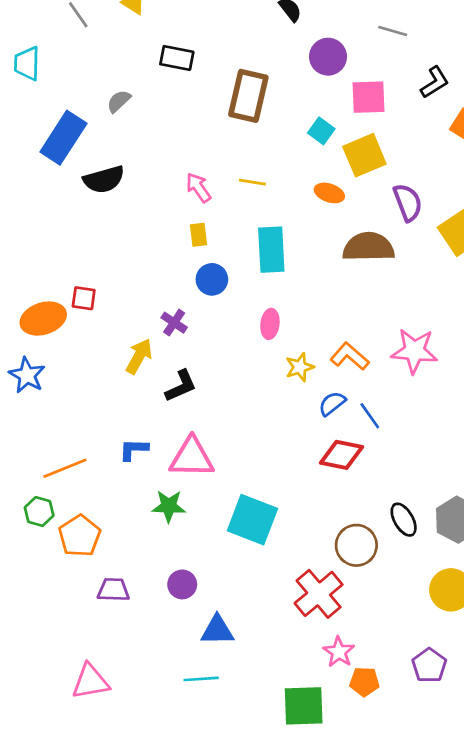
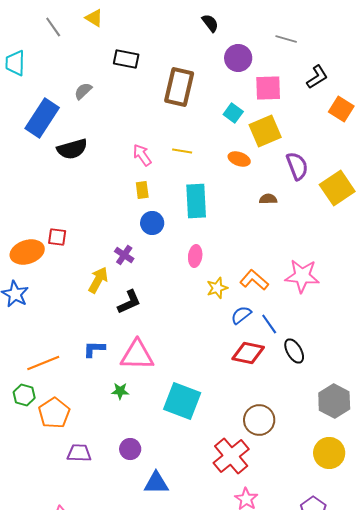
brown semicircle: (368, 247) -> (268, 199), size x0.5
green star: (169, 506) -> (120, 391), size x0.7
black ellipse: (404, 520) -> (294, 351), moved

